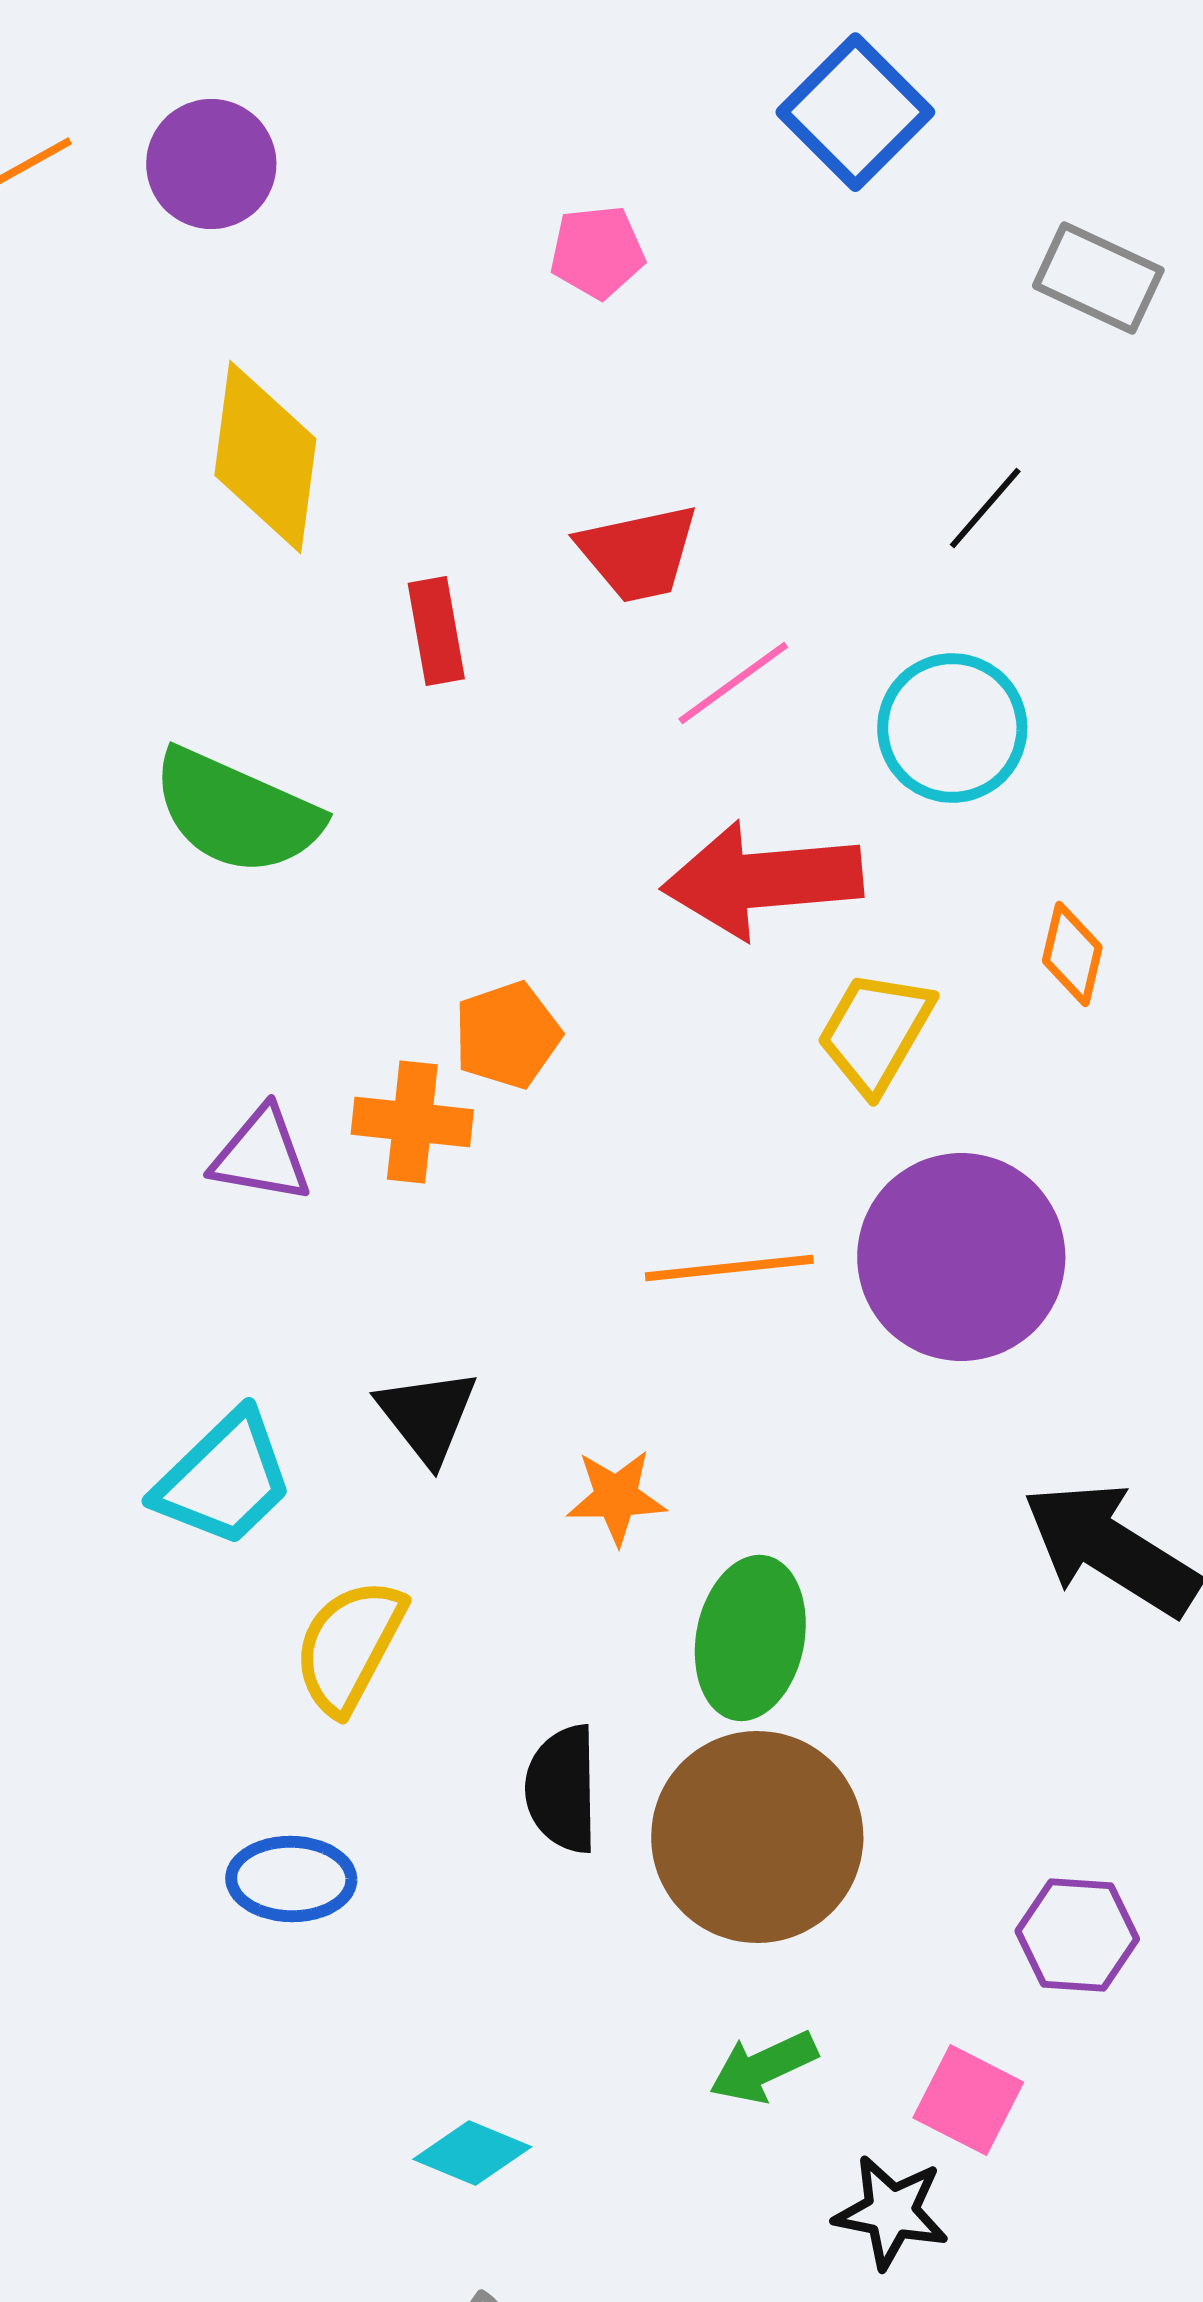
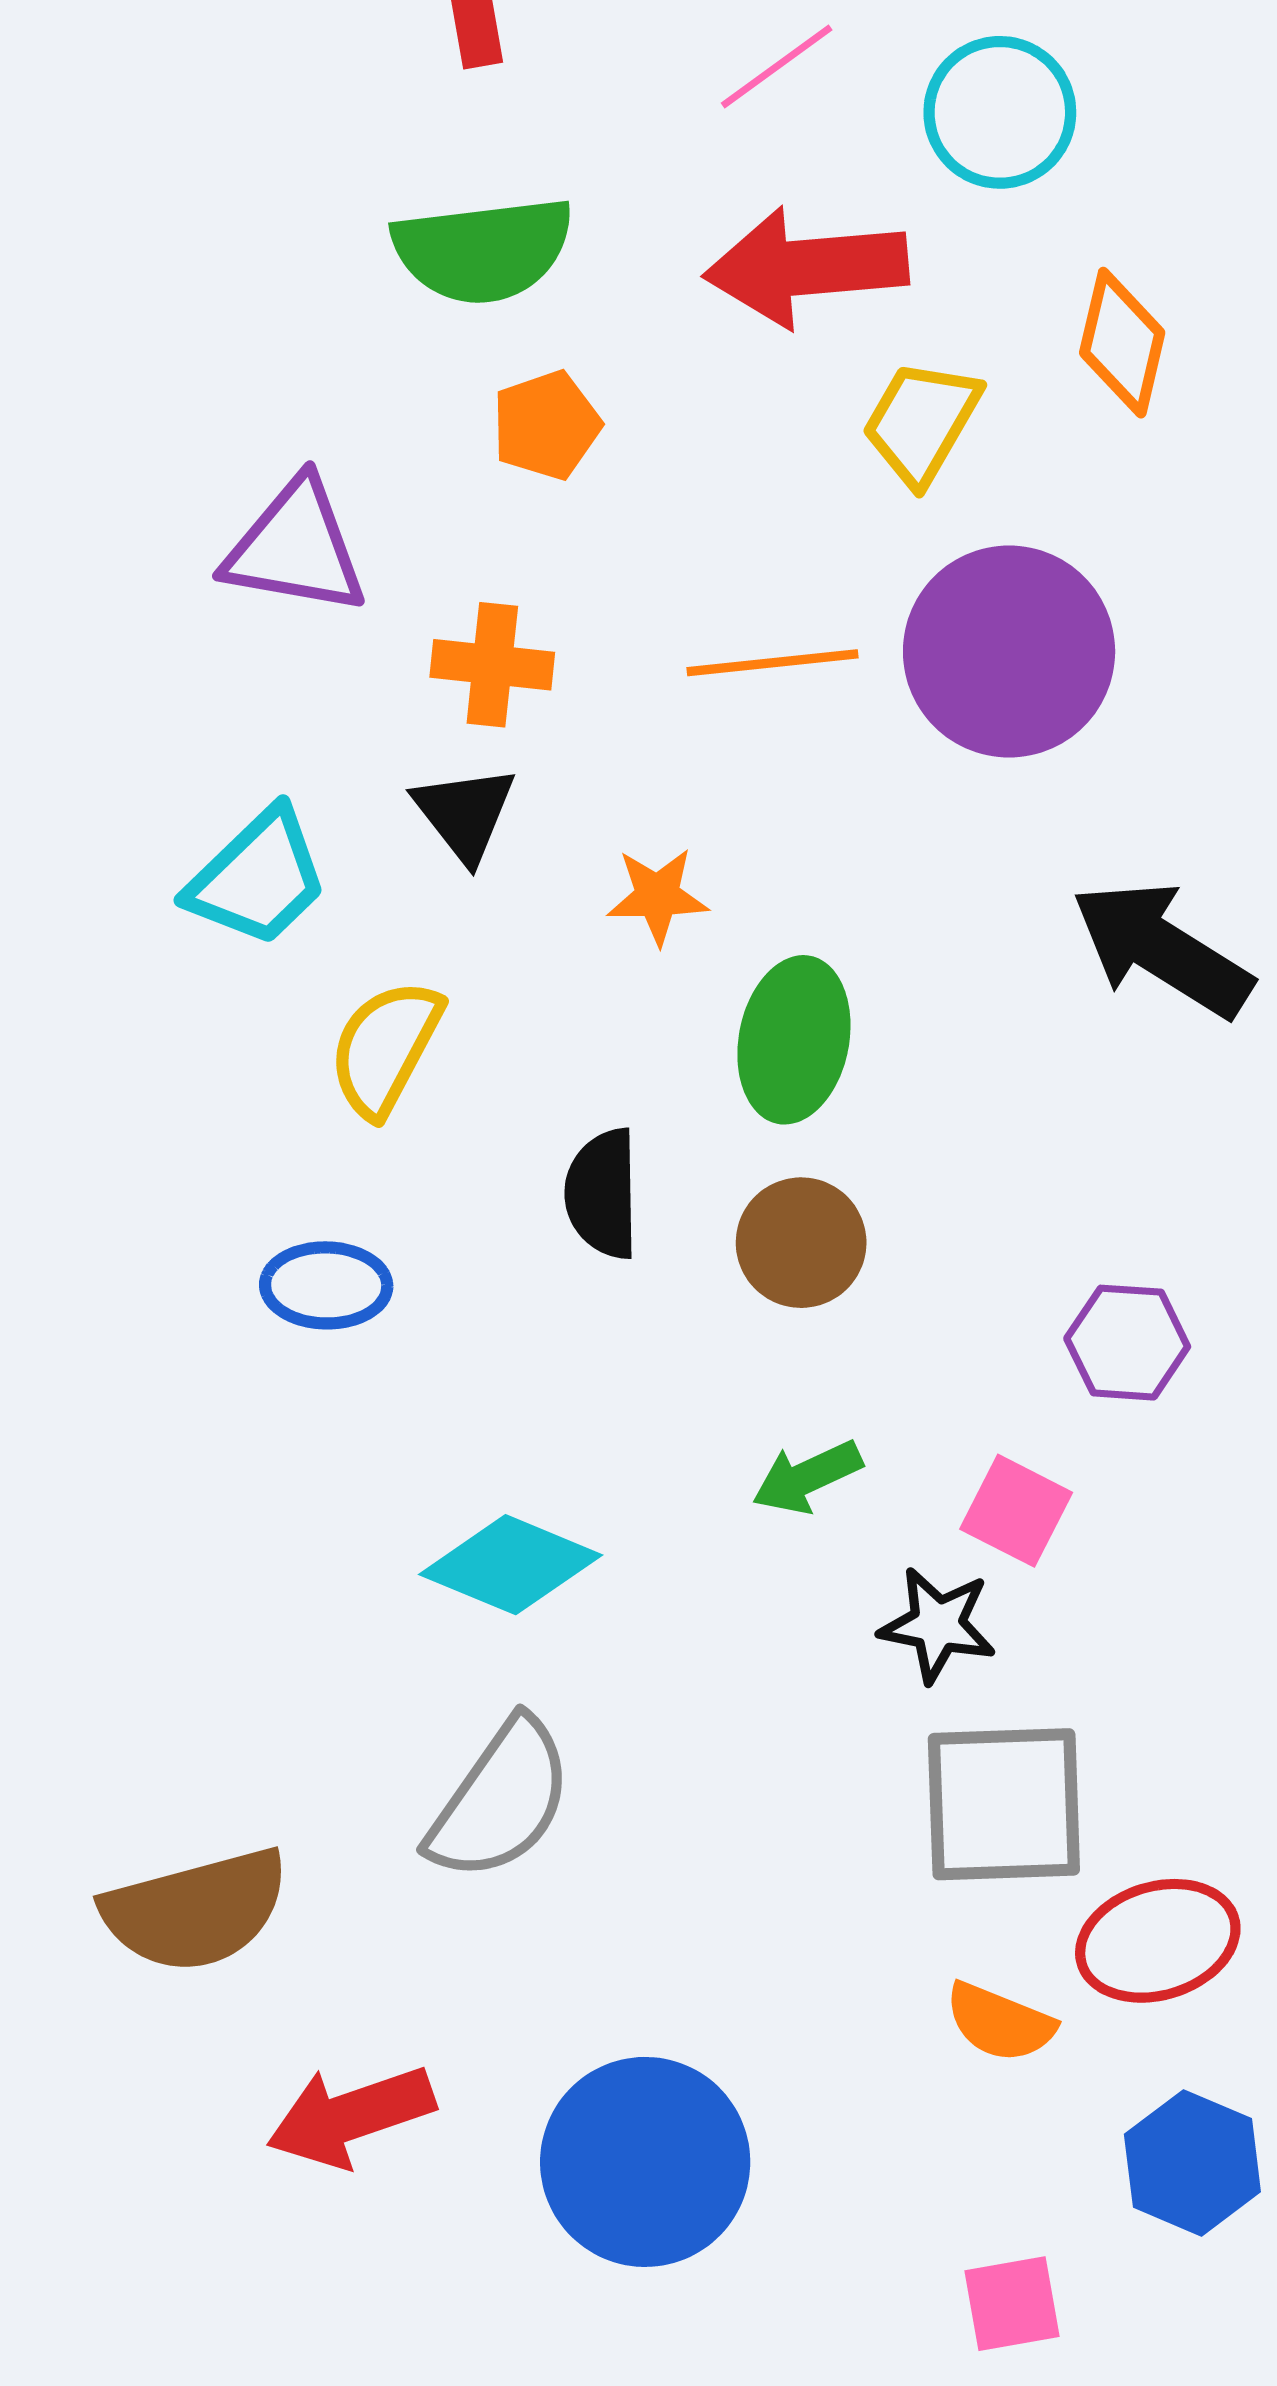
green semicircle: (236, 812) -> (483, 250), moved, turned -31
orange diamond: (1072, 954) -> (1122, 343), size x1.4
orange cross: (412, 1122) -> (492, 665), moved
purple triangle: (261, 1155) -> (296, 548), size x1.4
brown circle: (757, 1837) -> (801, 1243), size x0.6
cyan diamond: (472, 2153) -> (511, 1565), size x1.5

